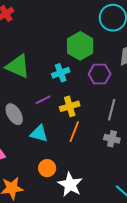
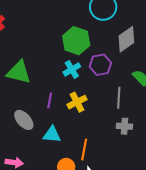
cyan cross: (61, 73) -> (72, 69), moved
purple line: (43, 100) -> (50, 101), turned -42
orange line: (74, 132) -> (84, 150), moved

